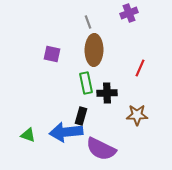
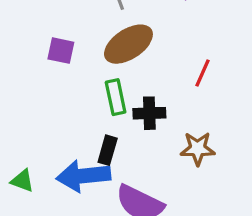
brown ellipse: (94, 50) -> (128, 44), turned 56

